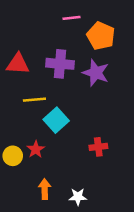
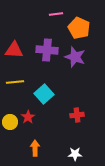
yellow line: (34, 100) -> (15, 82), moved
white star: (78, 197) -> (75, 154), moved

